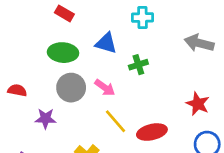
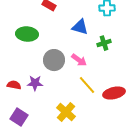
green ellipse: (63, 53) -> (27, 34), moved
red semicircle: (17, 90) -> (14, 85), moved

